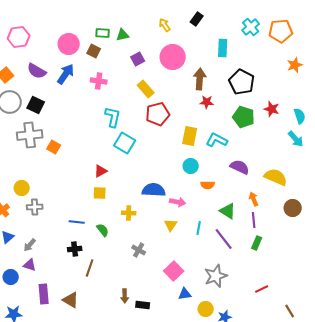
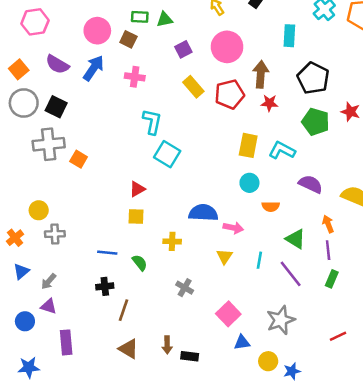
red pentagon: (158, 114) -> (230, 94), moved
brown triangle: (71, 300) -> (128, 349), moved

